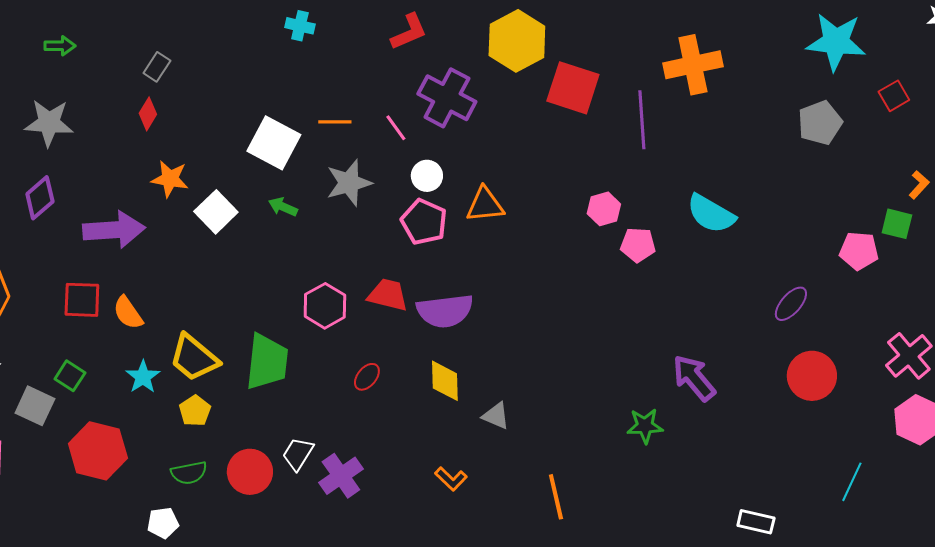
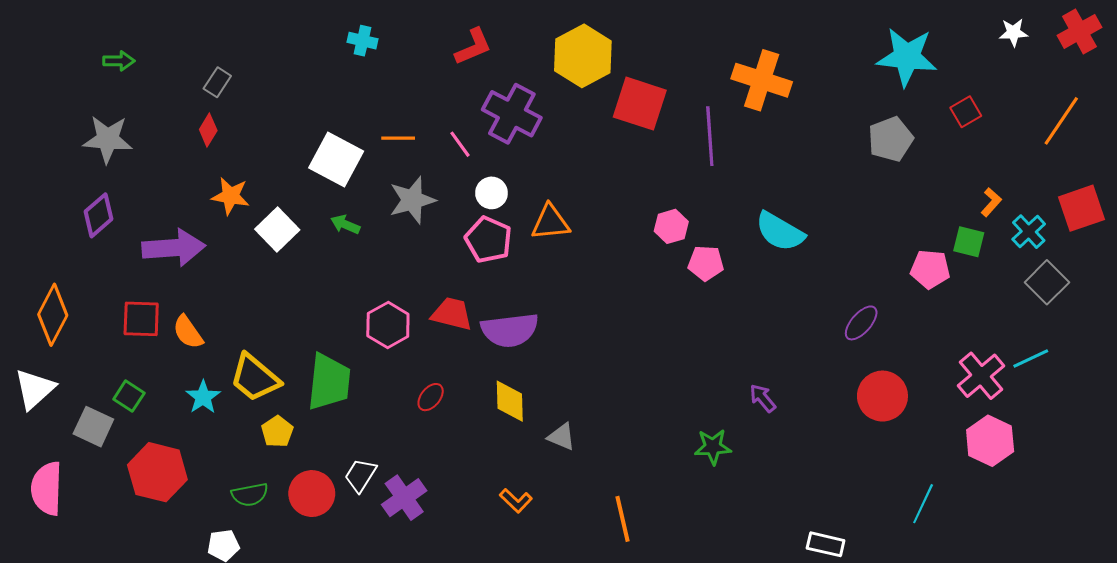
orange cross: (693, 65) -> (762, 80), turned 30
purple arrow: (694, 378) -> (763, 398), size x0.6
yellow pentagon: (195, 411) -> (277, 432), moved

